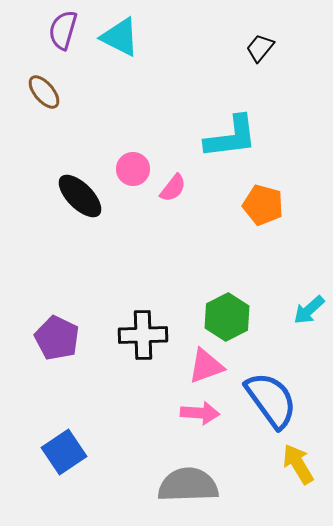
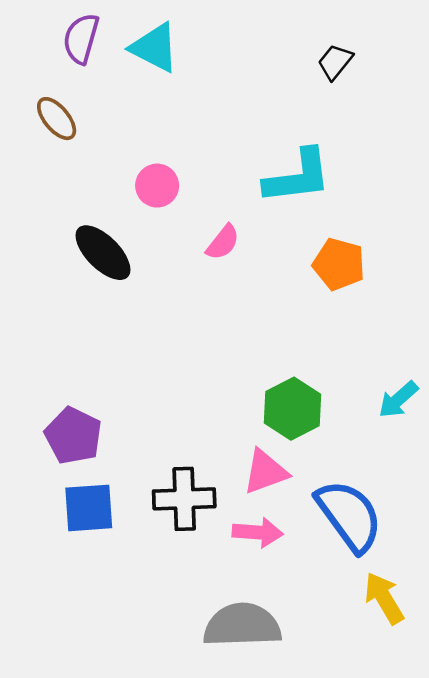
pink circle: (133, 169) -> (157, 186), moved
black cross: (143, 335) -> (184, 499), moved
blue square: (64, 452) -> (89, 508), moved, turned 30

